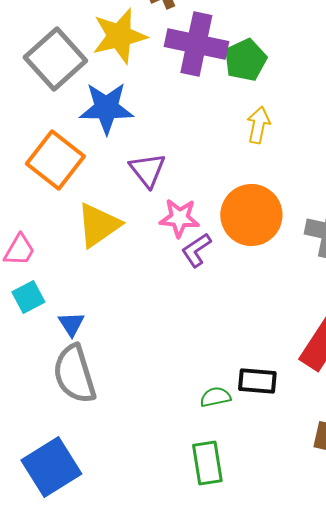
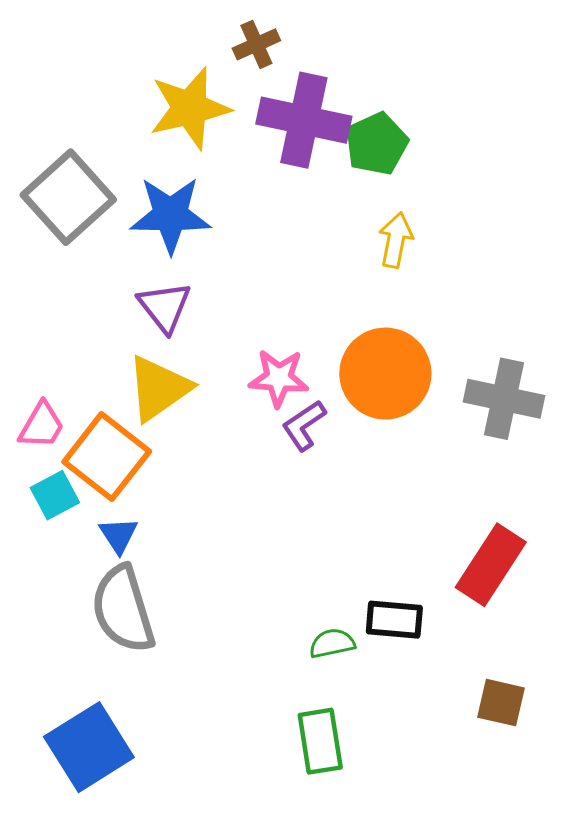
gray square: (55, 59) -> (68, 197), moved
orange square: (55, 160) -> (107, 457), moved
purple triangle: (147, 170) -> (165, 307), moved

